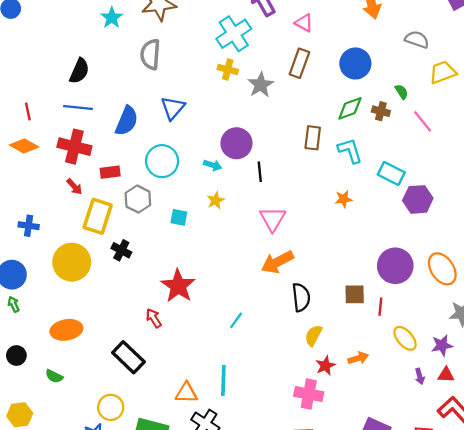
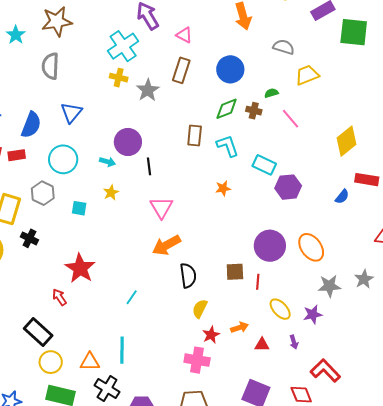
green semicircle: (402, 92) -> (271, 93), turned -72
red rectangle: (110, 172) -> (17, 155), moved
red triangle: (446, 375) -> (262, 345), moved
yellow circle: (111, 407) -> (51, 362), moved

